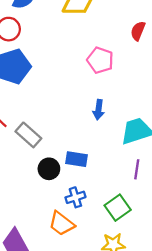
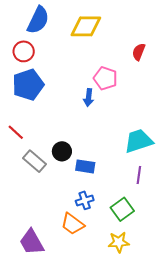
blue arrow: (99, 110) -> (88, 98), moved
gray rectangle: (28, 135) -> (34, 161), moved
black circle: (49, 169) -> (62, 151), moved

